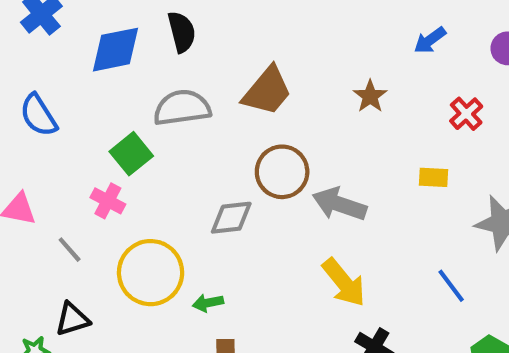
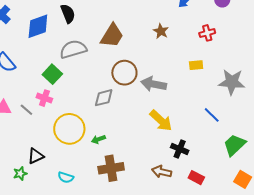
red cross: (466, 114) -> (207, 33), turned 35
gray line: (70, 250) -> (26, 110), moved

